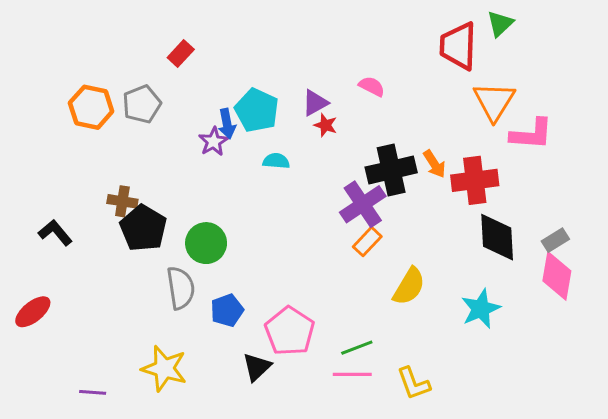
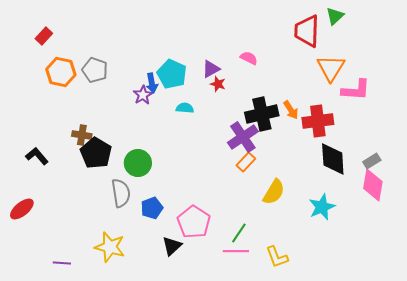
red rectangle: (181, 53) -> (44, 36), moved
gray pentagon: (142, 104) -> (95, 70), turned -30
green line: (357, 348) -> (239, 233), turned -35

